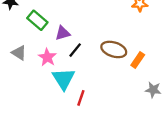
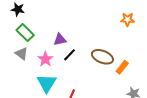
green rectangle: (37, 20) -> (25, 33), moved
cyan triangle: (64, 79) -> (47, 83), moved

